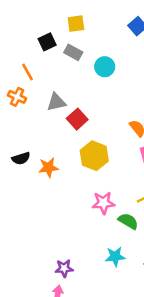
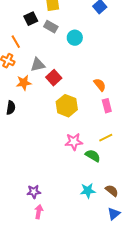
black semicircle: (21, 158) -> (11, 108), turned -64
orange star: (48, 168) -> (24, 83), moved
cyan star: (115, 257) -> (88, 191), moved
purple star: (64, 268) -> (34, 192), moved

